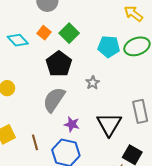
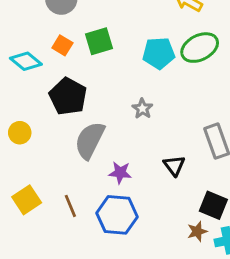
green square: (69, 33) -> (99, 41), turned 36
black pentagon: (59, 64) -> (68, 96), moved
black triangle: (109, 124) -> (174, 166), size x0.6

